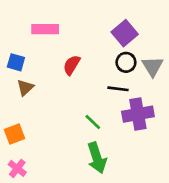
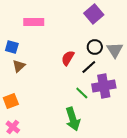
purple square: (125, 33) -> (94, 14), moved
red semicircle: (72, 65) -> (68, 58), moved
black line: (118, 89) -> (89, 67), turned -49
green line: (93, 122) -> (82, 93), moved

